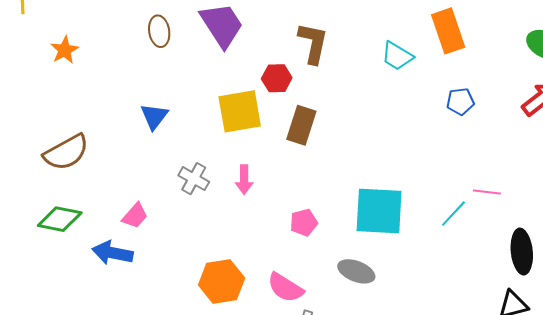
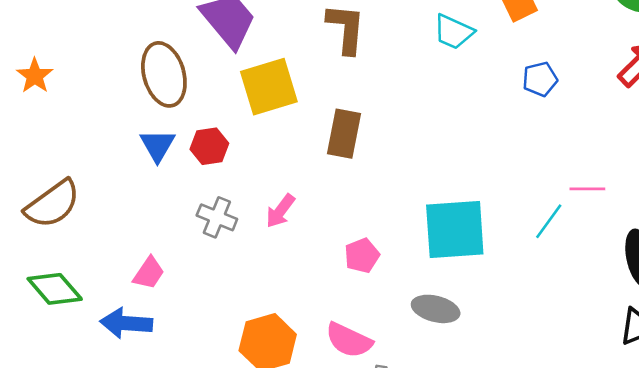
brown ellipse: (159, 31) -> (164, 74), moved, size x1.6
red hexagon: (277, 78) -> (209, 146), moved
yellow square: (240, 111) -> (269, 87), moved
pink arrow: (244, 180) -> (280, 211), turned 44
green diamond: (60, 219) -> (55, 289), turned 45

